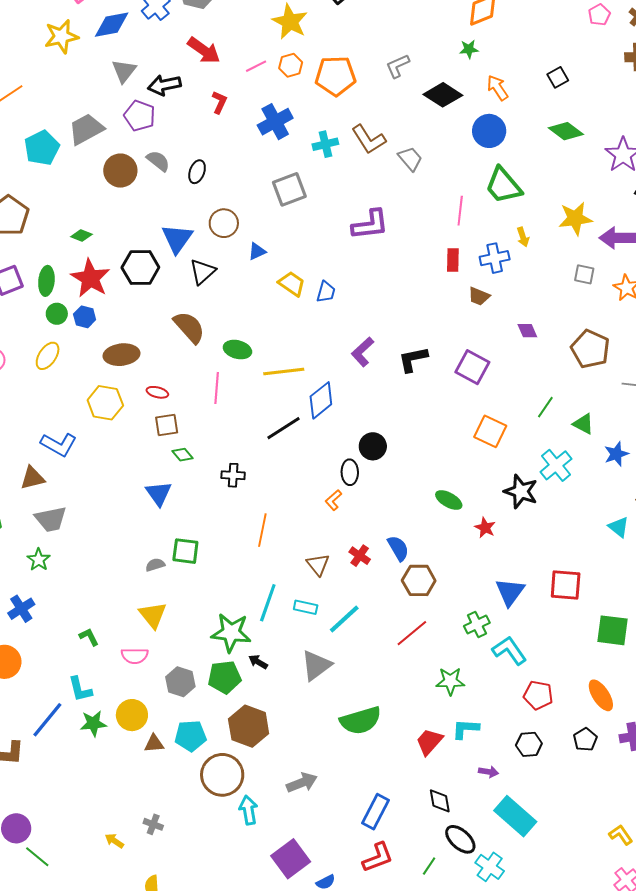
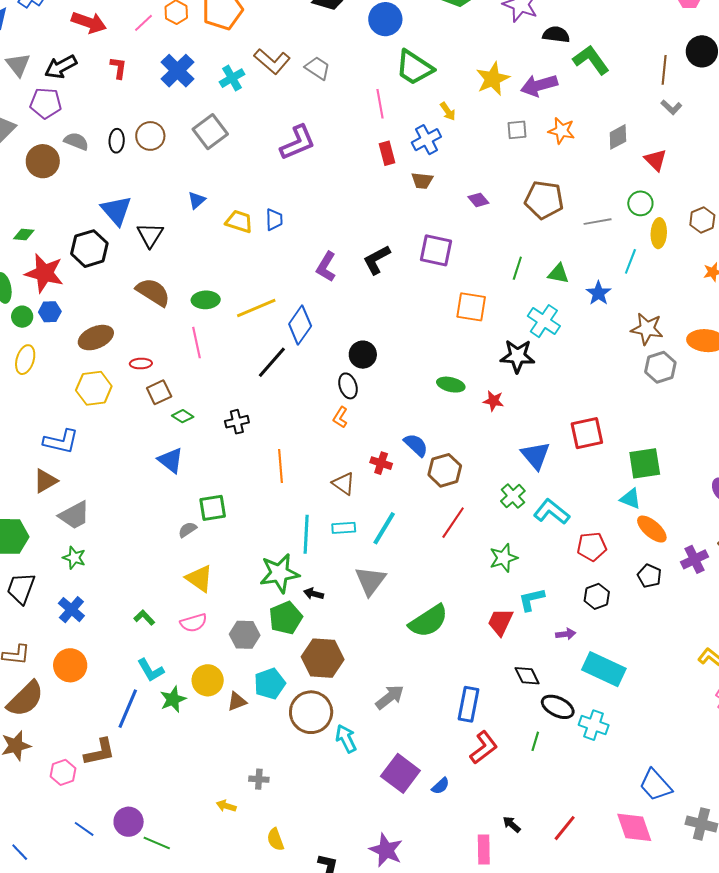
brown circle: (224, 223) -> (150, 136), moved
cyan triangle: (619, 527) -> (630, 499), moved

